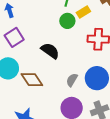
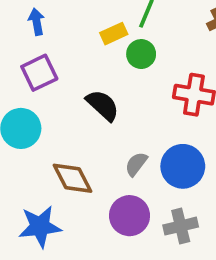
yellow rectangle: (83, 12) -> (114, 34), moved
brown diamond: (32, 80) -> (72, 178), moved

